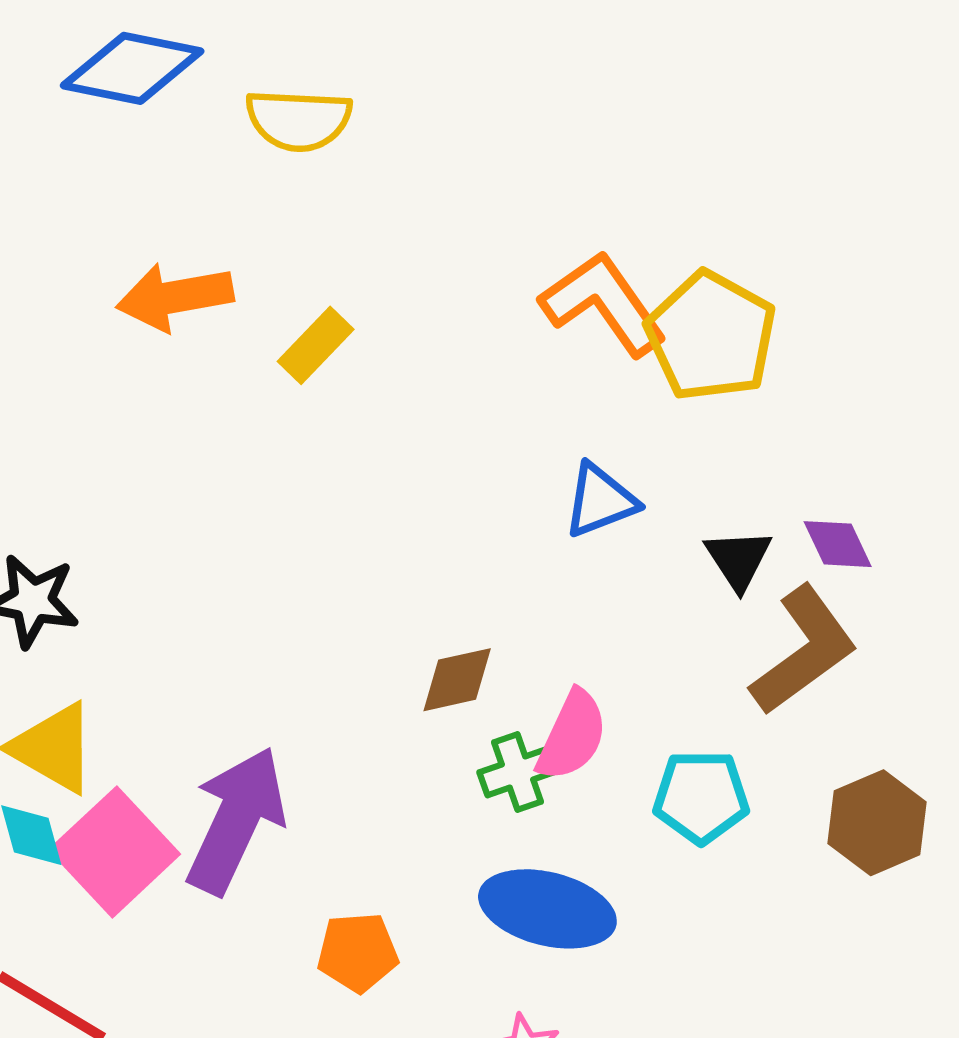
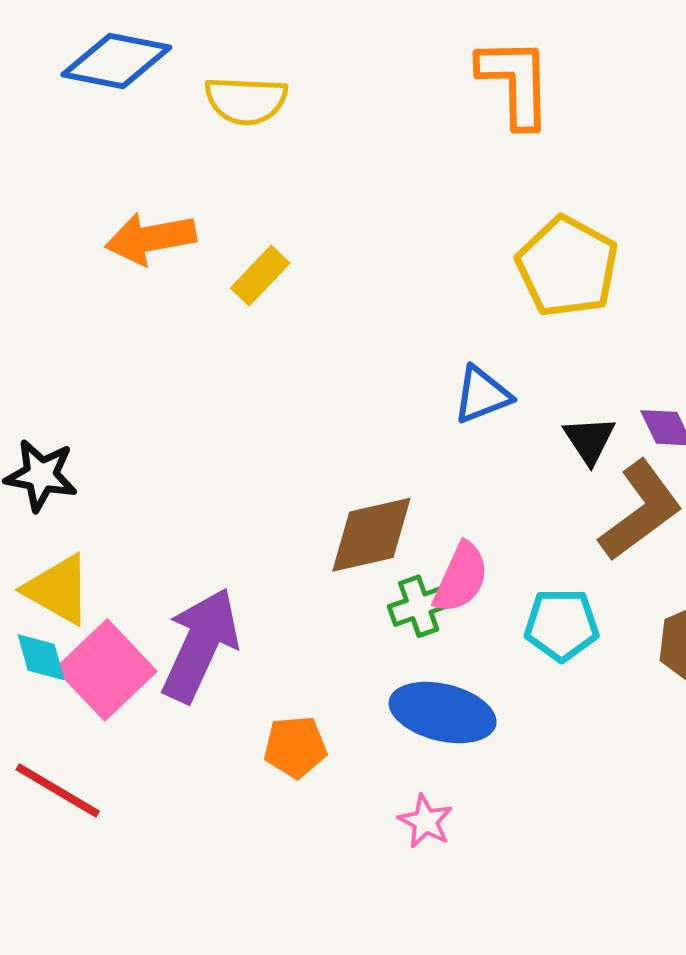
orange L-shape: (603, 304) -> (515, 82), moved, turned 34
brown diamond: (457, 680) -> (371, 535), size x1.5

